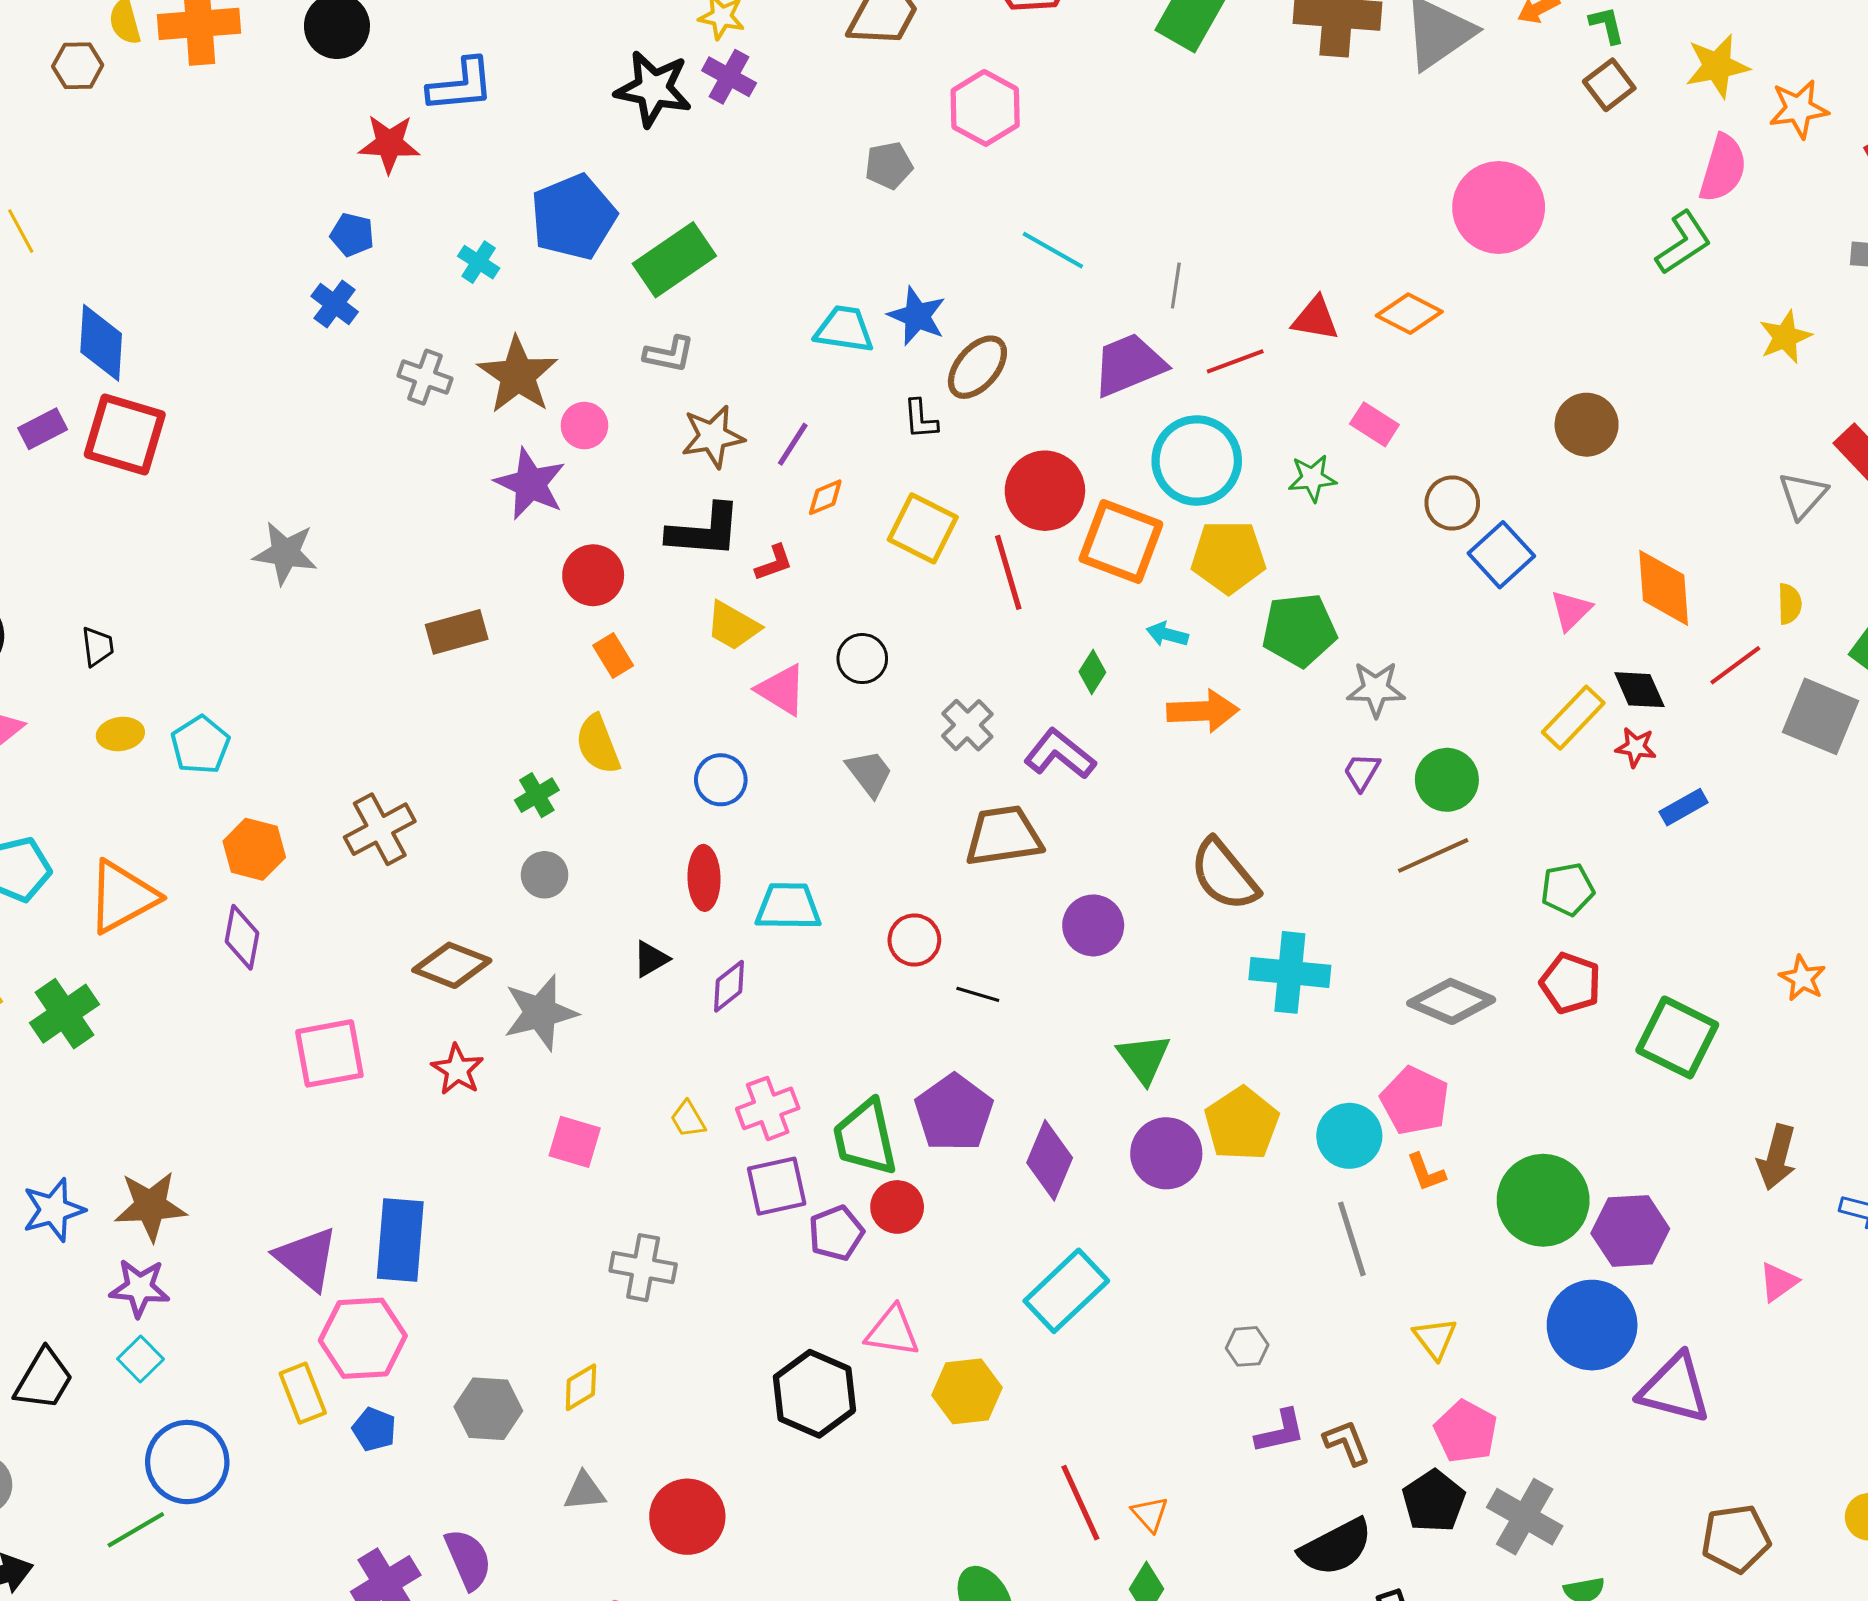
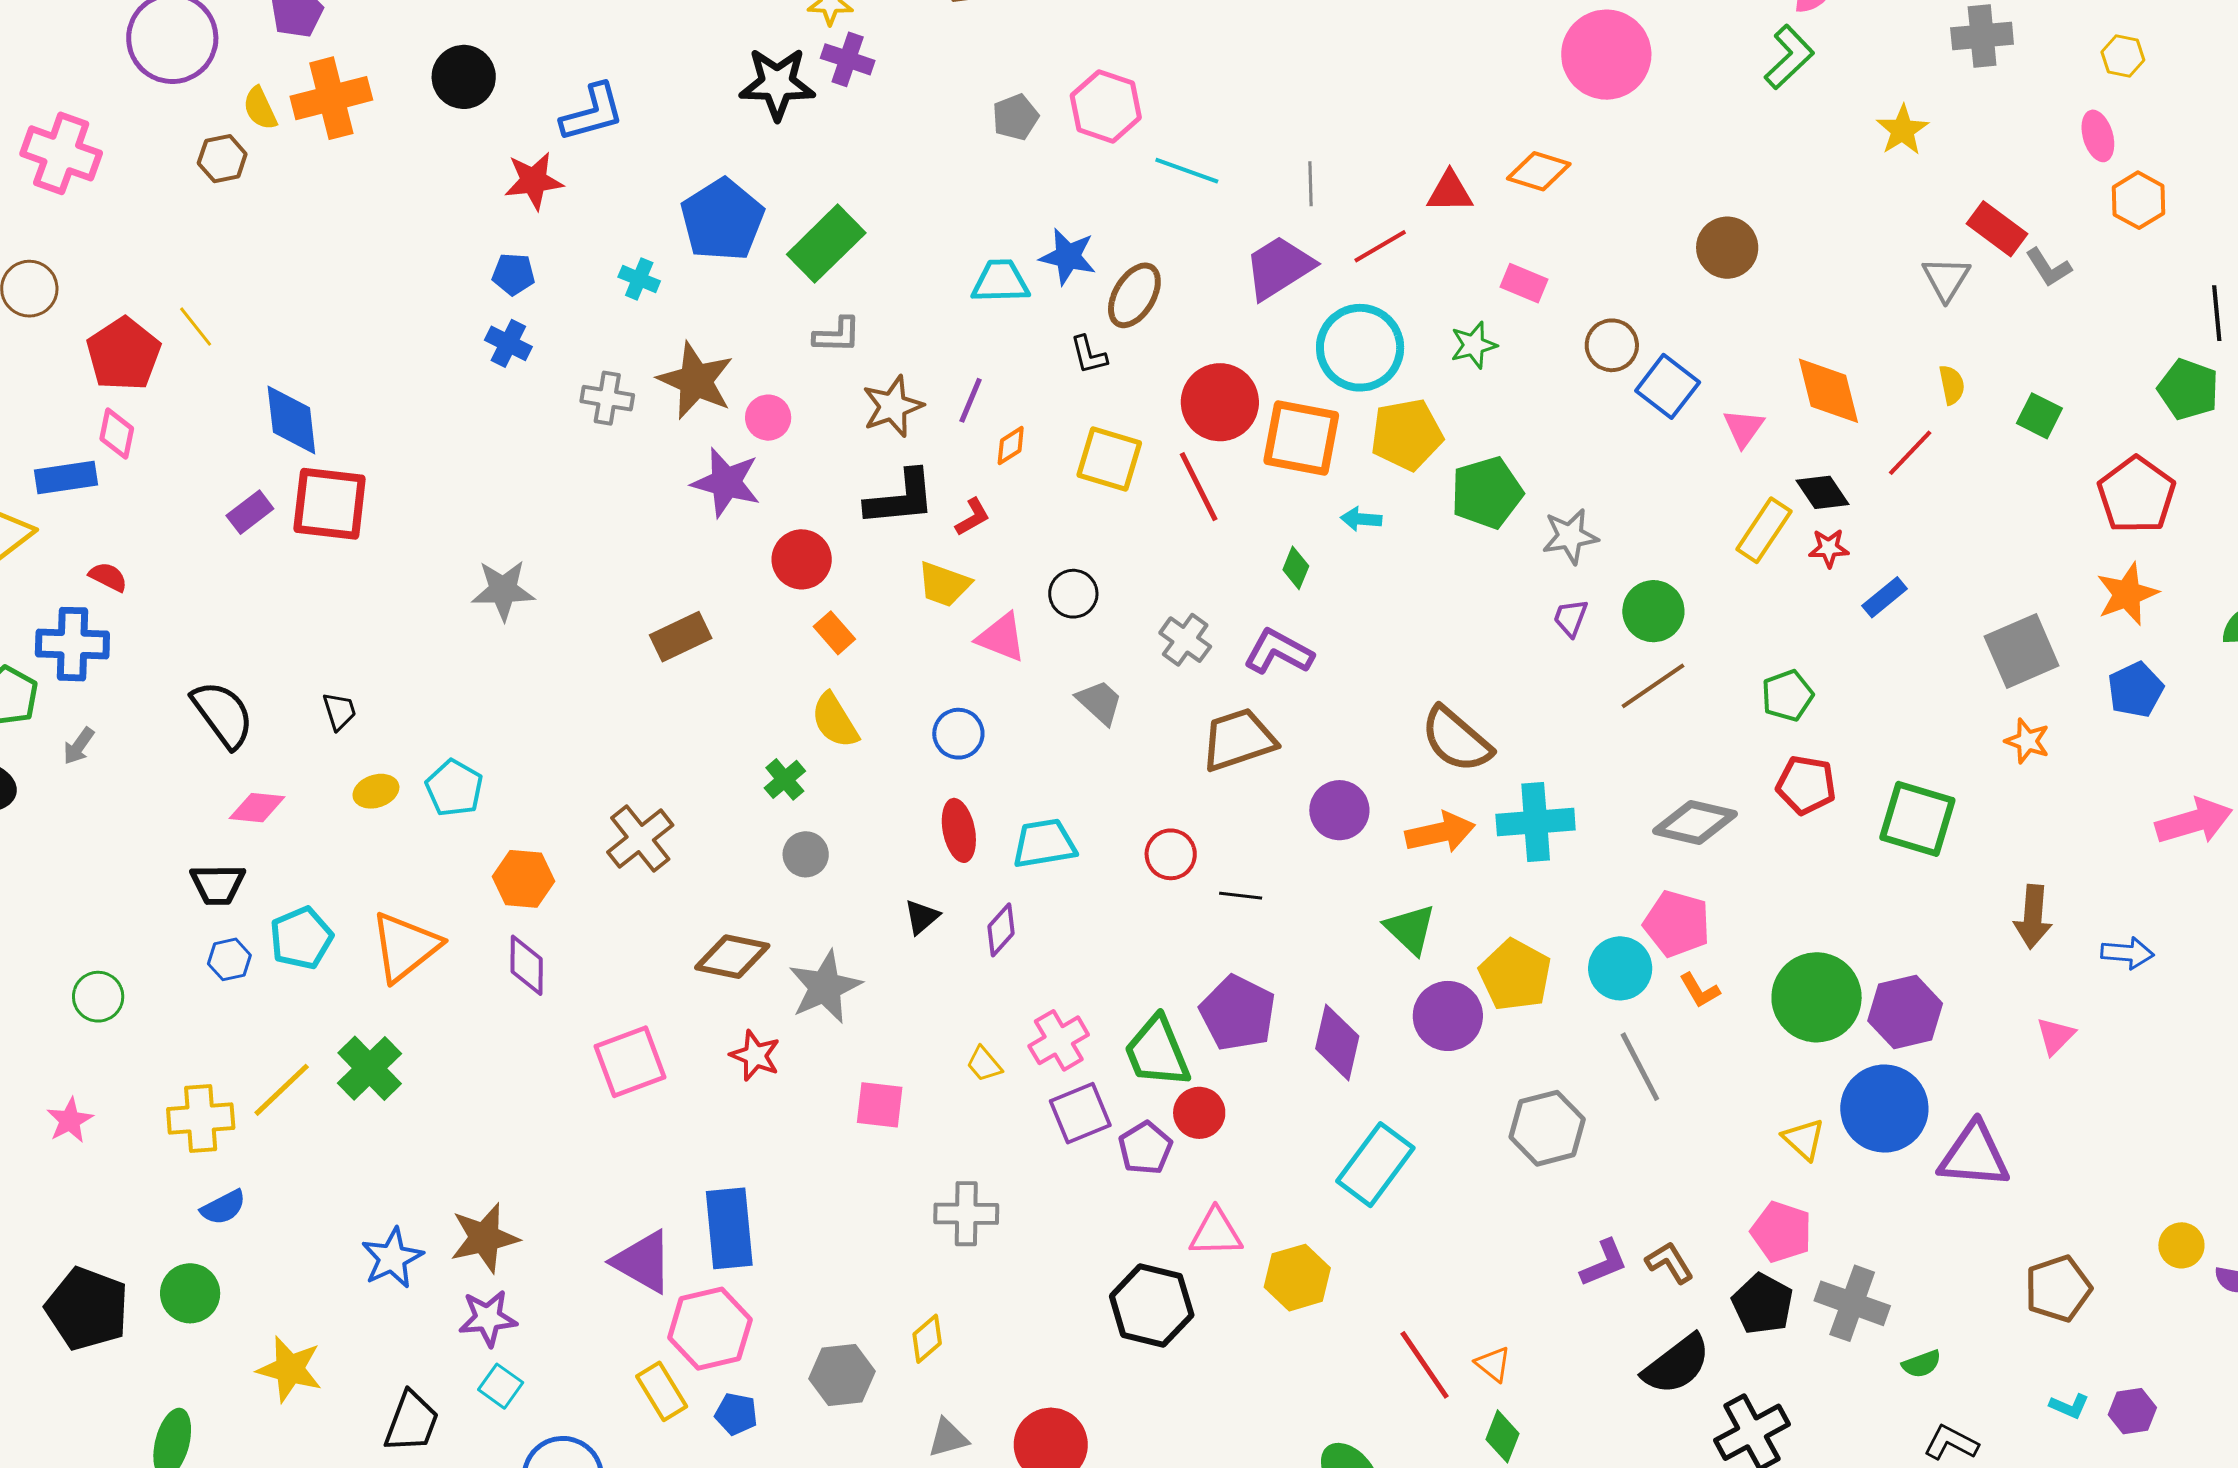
pink hexagon: (985, 108) -> (1106, 106), moved
orange arrow: (1203, 711) -> (1440, 832), moved
gray square: (1820, 716) -> (2022, 651), moved, turned -36
yellow triangle: (1435, 1338) -> (1804, 1139), moved
gray hexagon: (1247, 1346) -> (1547, 1128), moved, size x1.8

